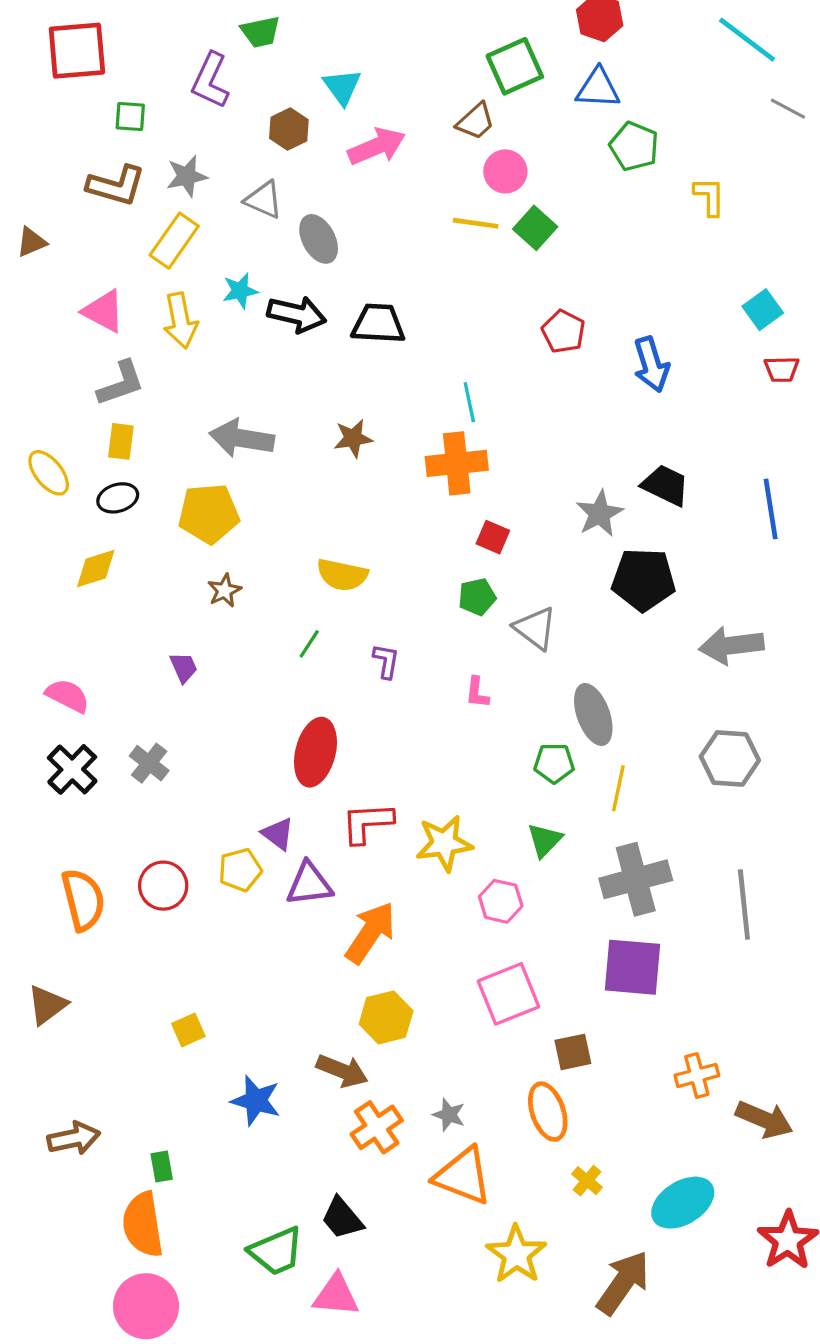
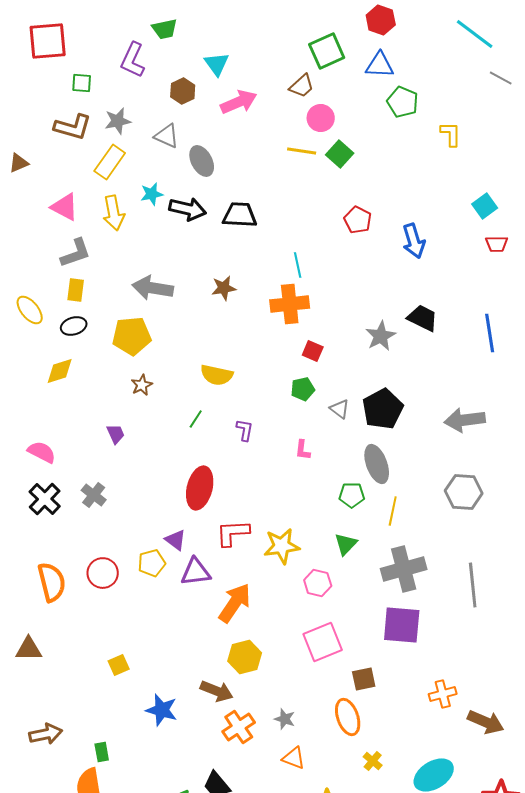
black pentagon: (643, 580) -> (383, 409), moved, turned -30
gray triangle: (535, 628) -> (340, 409), size x0.7
brown triangle: (47, 1005) -> (29, 649), turned 36
orange triangle: (463, 1176) -> (294, 758), size x0.6

